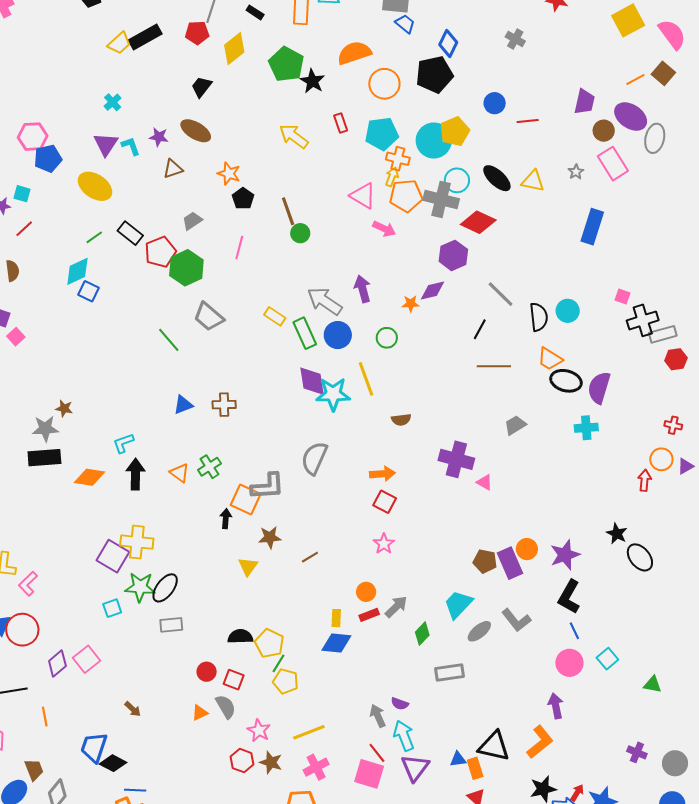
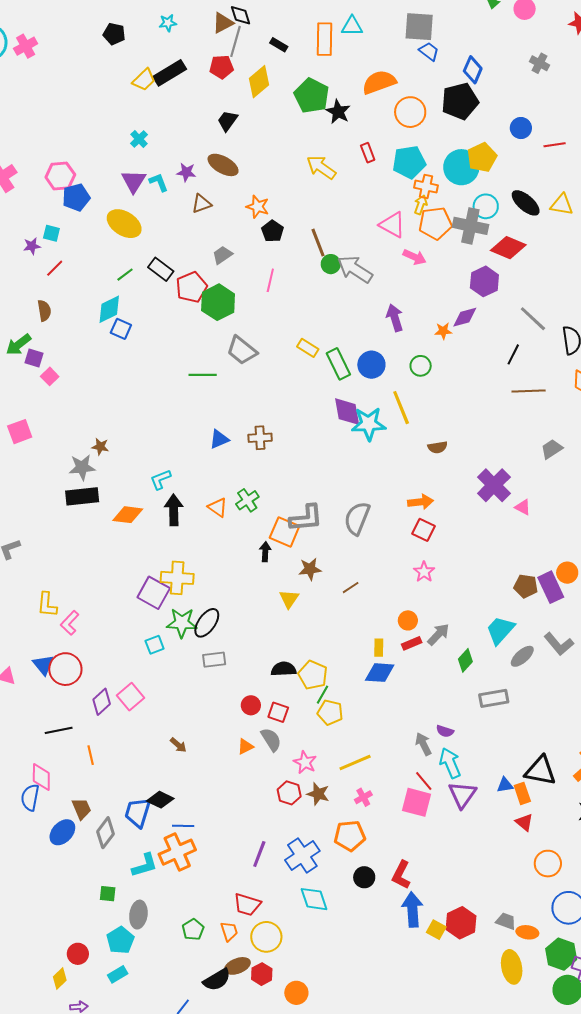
gray arrow: (325, 301) -> (355, 269), moved
green line: (169, 340) -> (203, 375), turned -48
gray semicircle: (314, 458) -> (357, 518), moved
purple cross: (456, 459) -> (494, 485), turned 32
blue trapezoid: (94, 747) -> (138, 813), moved
pink cross: (316, 767) -> (363, 797), size x0.7

